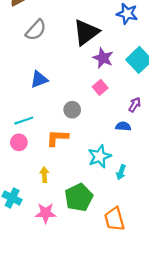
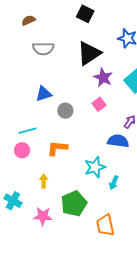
gray semicircle: (36, 30) -> (43, 49), turned 45
gray circle: (72, 110) -> (65, 111), moved
blue semicircle: (123, 126) -> (118, 141), size x1.5

